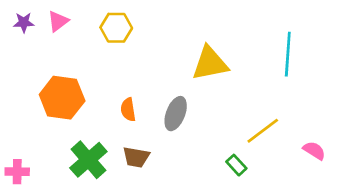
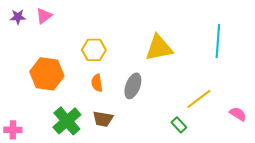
yellow hexagon: (116, 28) -> (94, 50), moved

